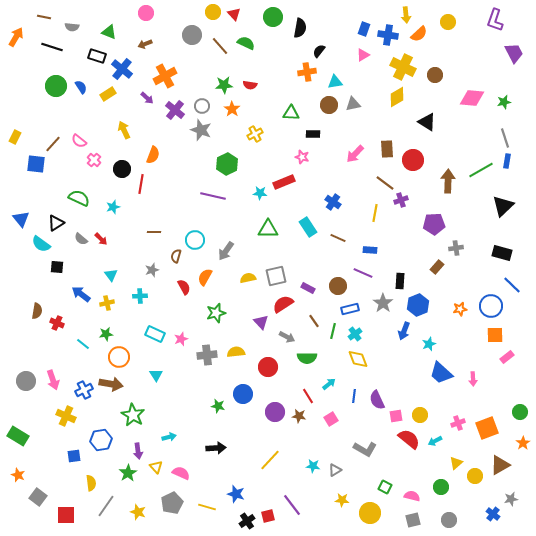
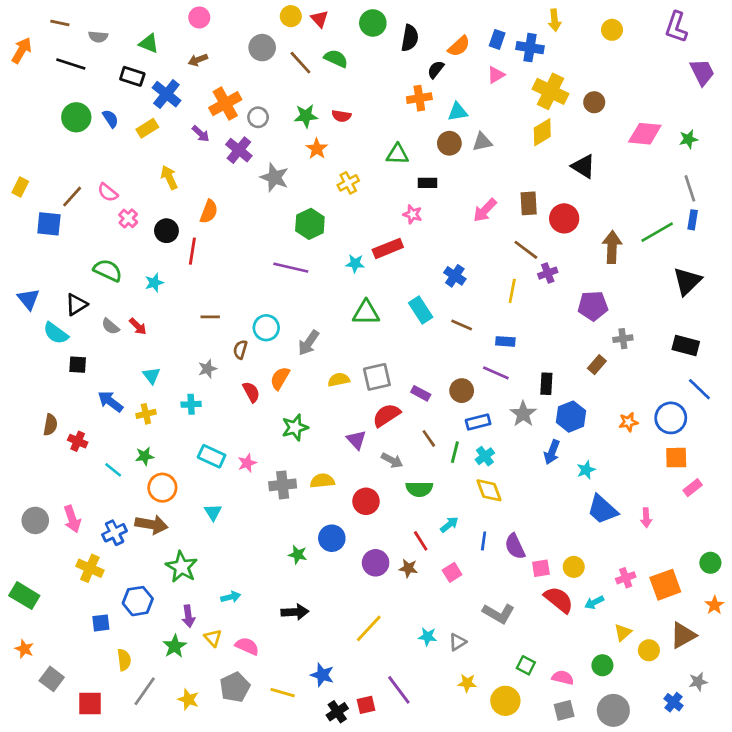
orange semicircle: (419, 34) -> (459, 46), moved
gray circle: (202, 106) -> (258, 117), moved
gray circle: (449, 520) -> (613, 710), size x1.5

